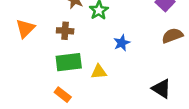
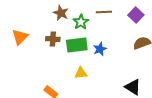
green rectangle: (69, 62) -> (77, 45), moved

